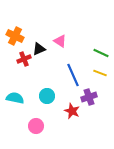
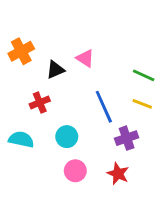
orange cross: (15, 36) -> (21, 51), turned 36
red cross: (24, 59) -> (40, 102), moved
red star: (72, 111) -> (118, 174), moved
pink circle: (36, 126) -> (75, 171), moved

